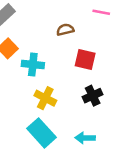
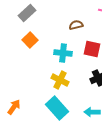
cyan cross: (33, 64) -> (63, 53), moved

